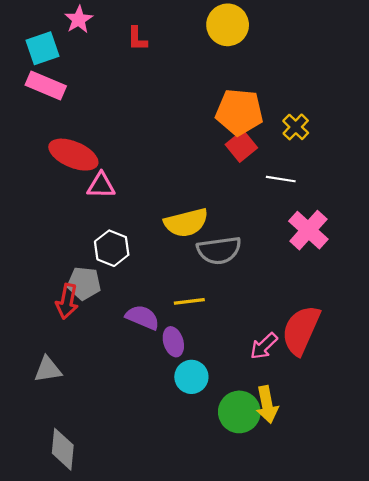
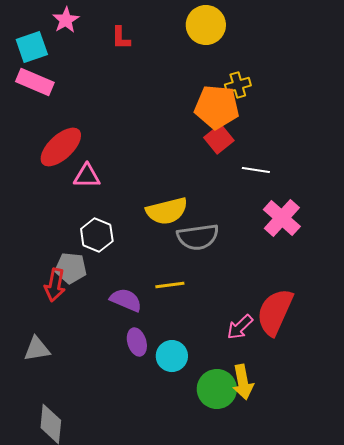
yellow cross: (296, 127) -> (238, 85), moved, turned 30
red ellipse: (73, 155) -> (61, 147), turned -66
purple ellipse: (173, 342) -> (137, 342), moved

